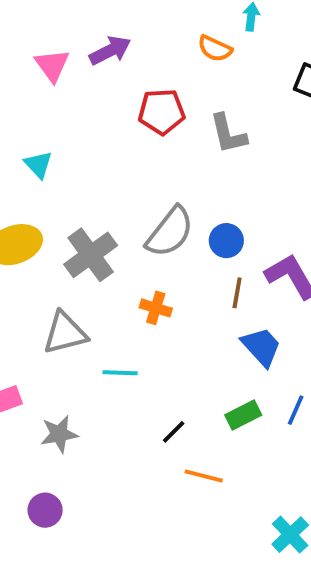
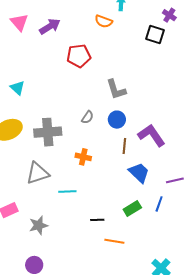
pink triangle: (52, 65) -> (19, 22), moved
gray L-shape: (228, 134) -> (116, 89), moved
gray semicircle: (170, 232) -> (88, 117), size x0.5
gray cross: (91, 255) -> (48, 132), turned 36
black line: (174, 432) -> (97, 220), turned 48

